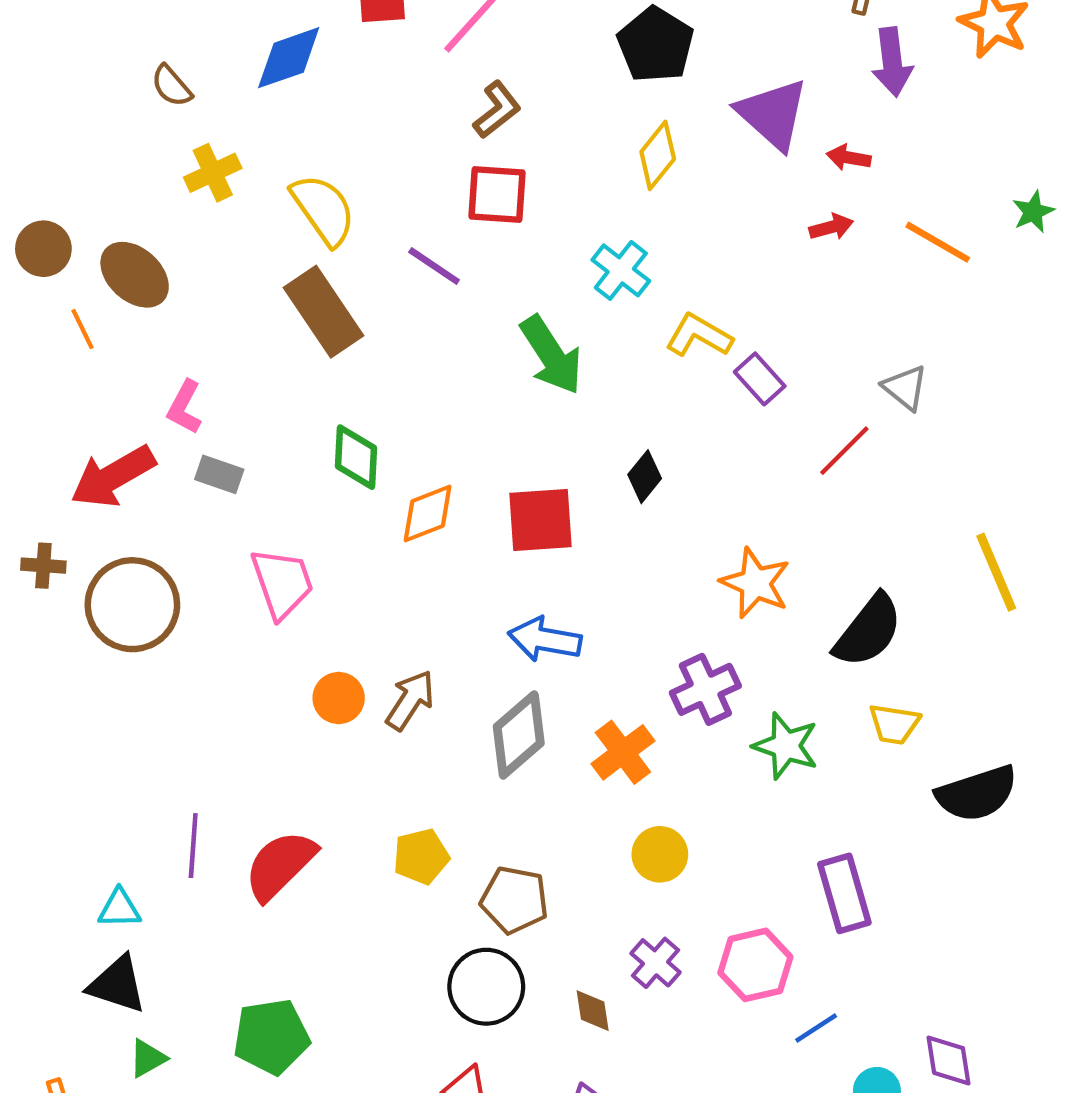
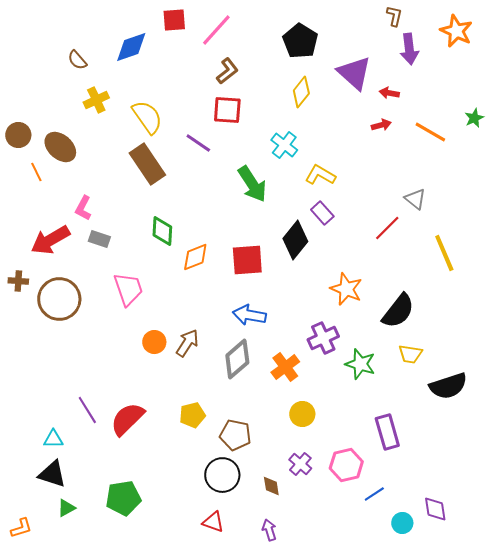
purple rectangle: (760, 379) -> (322, 213), moved
black diamond: (645, 477) -> (295, 240), size x1.6
yellow line: (996, 572) -> (444, 253), moved
purple line: (193, 846) -> (87, 410), turned -36

